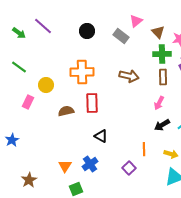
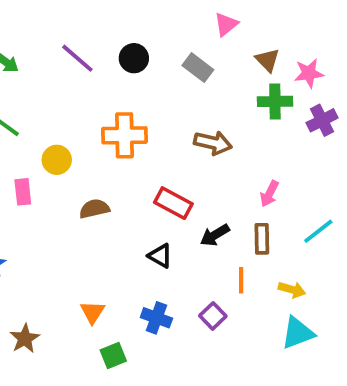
pink triangle: (136, 21) -> (226, 24), moved
purple line: (43, 26) -> (77, 58), moved
brown rectangle: (163, 77) -> (262, 239), moved
pink rectangle: (28, 102) -> (23, 192), turned -32
red rectangle: (92, 103) -> (173, 203), moved, turned -60
black arrow: (162, 125) -> (215, 235), moved
blue cross: (90, 164) -> (156, 318), moved, turned -35

